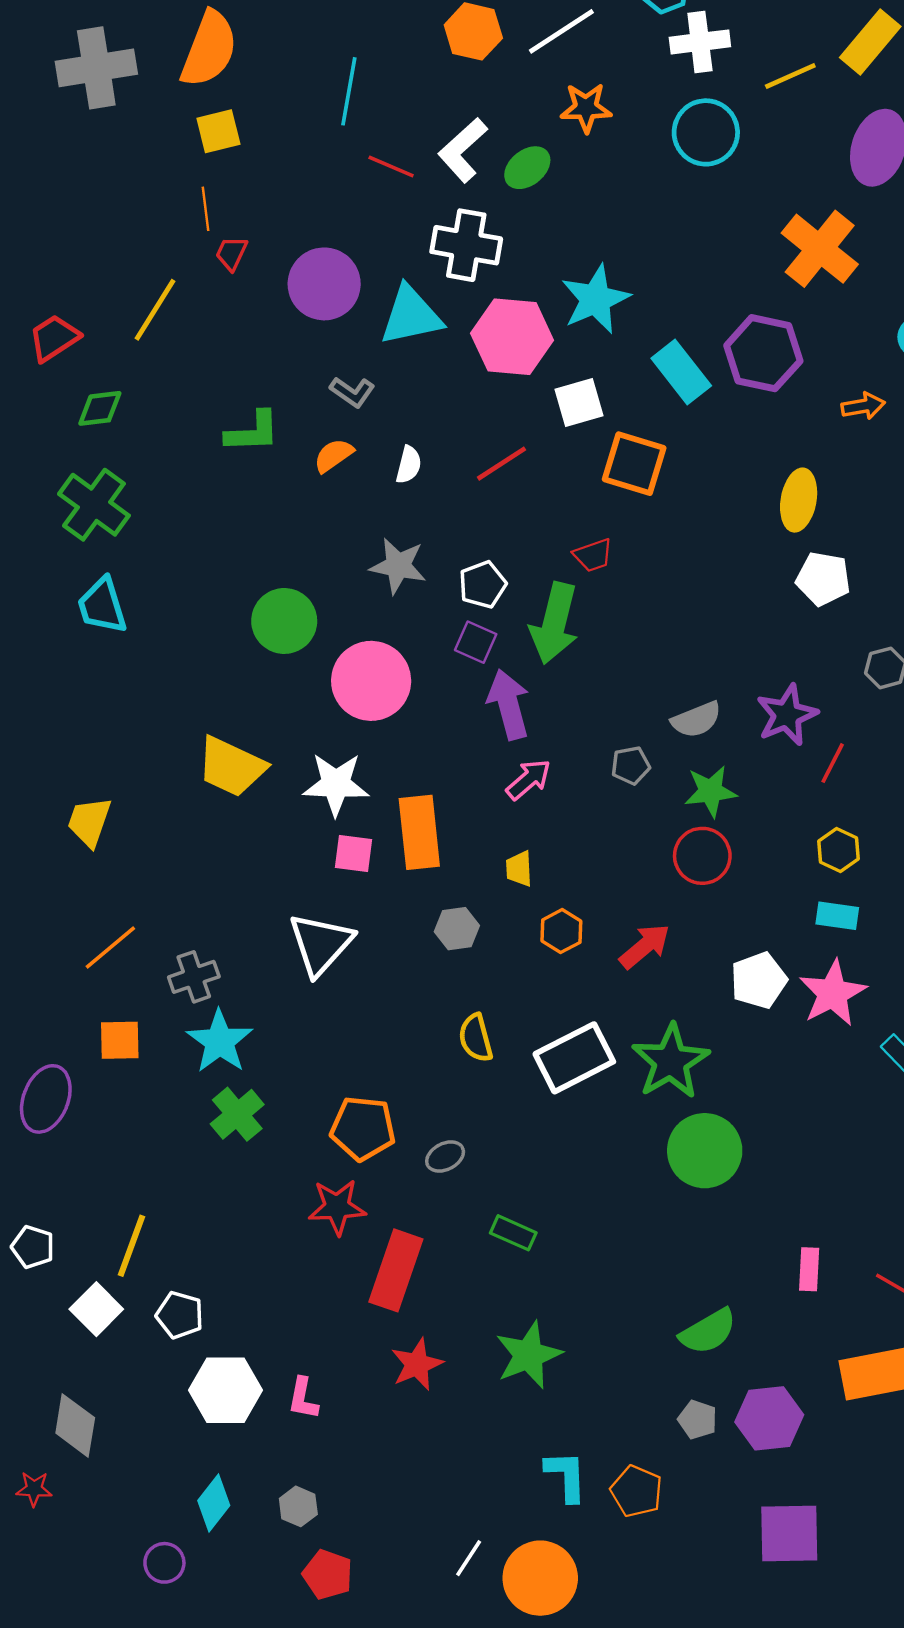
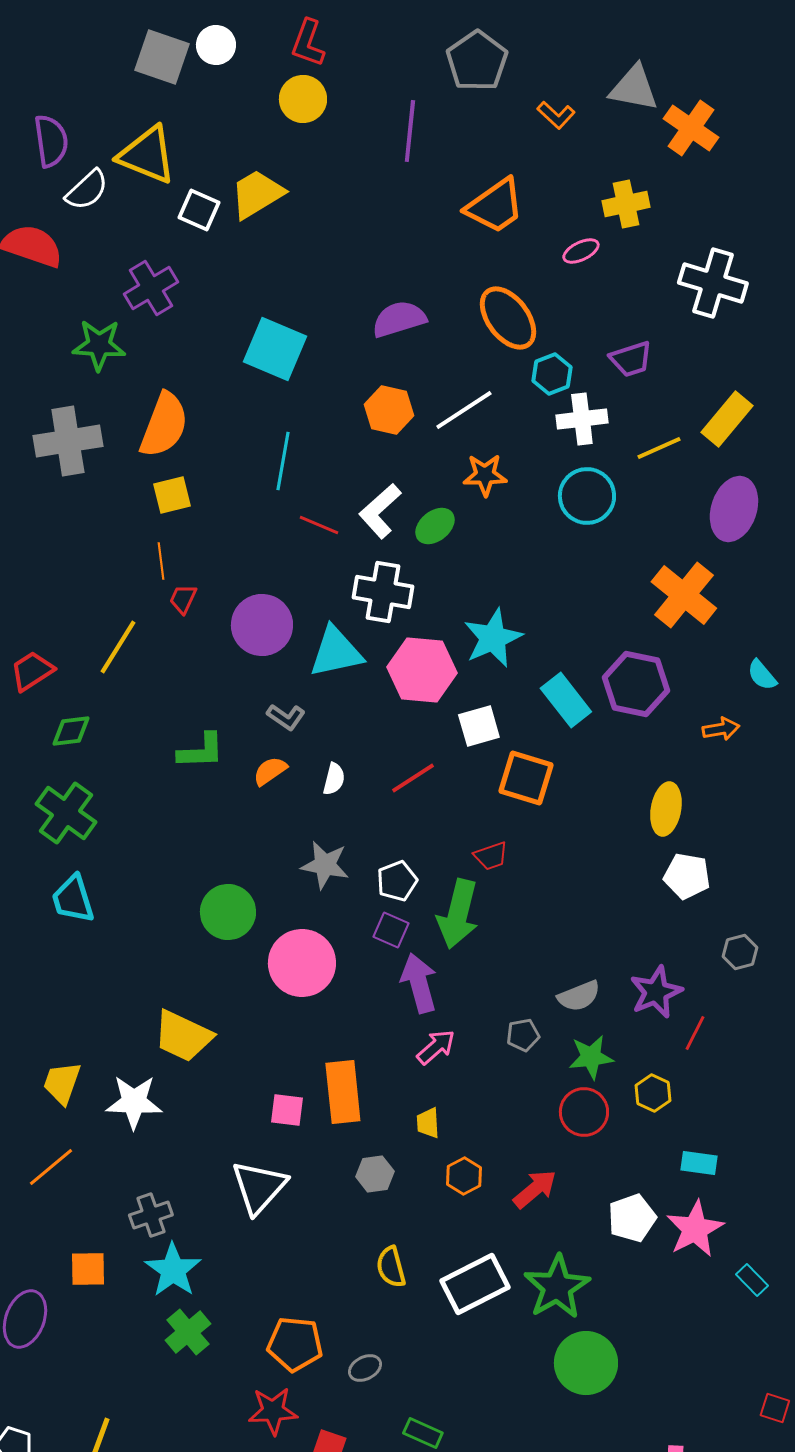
white star: (336, 784) -> (134, 1102), moved
yellow hexagon: (839, 850) -> (653, 1093), moved
orange line: (110, 947) -> (51, 1167), moved

